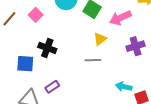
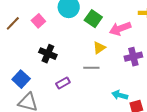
blue square: (25, 64) -> (21, 79), moved, turned 36
purple rectangle: (52, 87) -> (63, 83), moved

